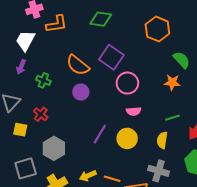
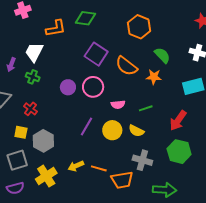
orange L-shape: (57, 24) -> (56, 28), moved
white trapezoid: (25, 41) -> (34, 52), moved
orange semicircle: (78, 65) -> (126, 66), moved
pink circle: (127, 83) -> (93, 87), moved
green line: (173, 118) -> (146, 108), moved
yellow square: (20, 130) -> (21, 132), moved
yellow semicircle: (162, 140) -> (136, 131), moved, turned -70

